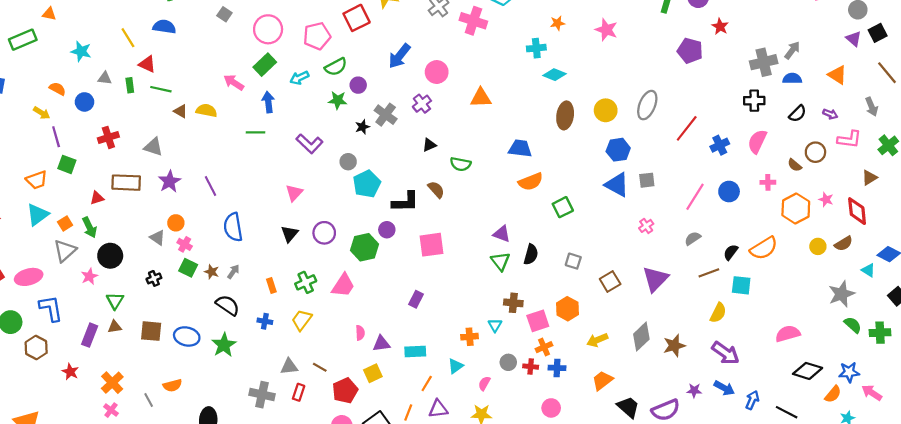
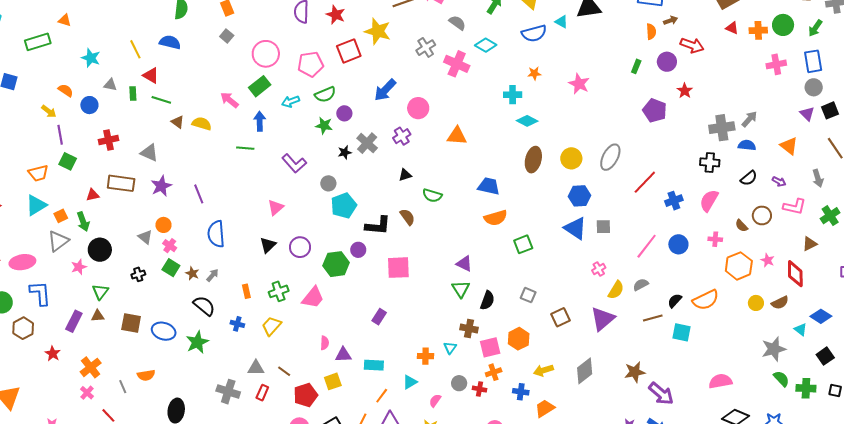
black semicircle: (531, 254) -> (487, 300), moved
yellow semicircle: (718, 313) -> (616, 290), moved
brown star: (674, 346) -> (635, 372), moved
blue cross: (557, 368) -> (521, 392), moved

